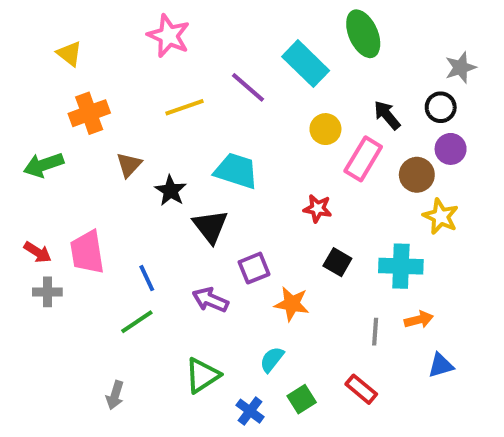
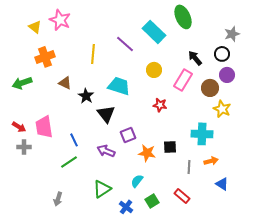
pink star: (169, 36) -> (60, 20), moved
yellow line: (184, 107) -> (93, 54), turned -66
yellow circle: (325, 129) -> (154, 70), moved
brown triangle: (129, 165) -> (65, 83), turned -48
black square: (337, 262) -> (170, 147), moved, turned -32
blue triangle: (441, 365) -> (222, 184), turned 48

